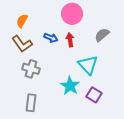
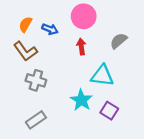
blue arrow: (51, 38) -> (50, 29), moved
cyan triangle: (88, 65) -> (102, 76), turned -40
gray rectangle: (31, 103) -> (36, 120), turned 48

